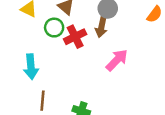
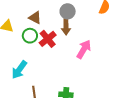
cyan arrow: (31, 67) -> (19, 70), turned 54

